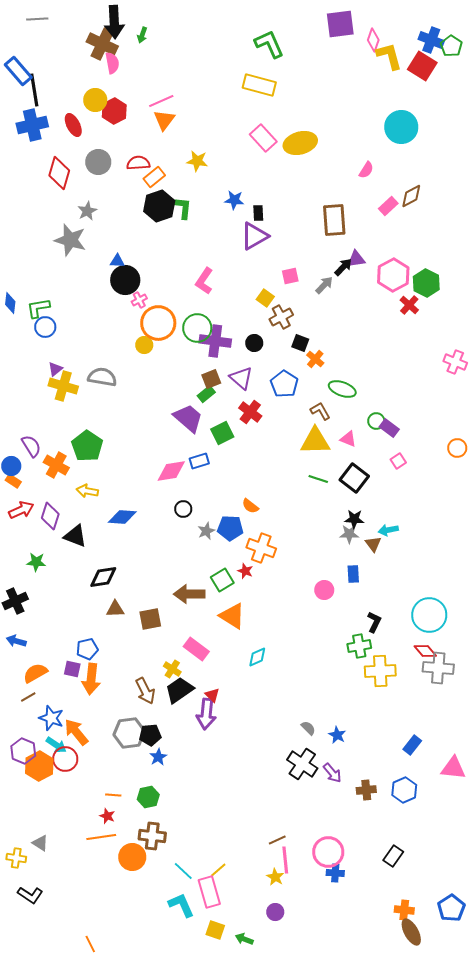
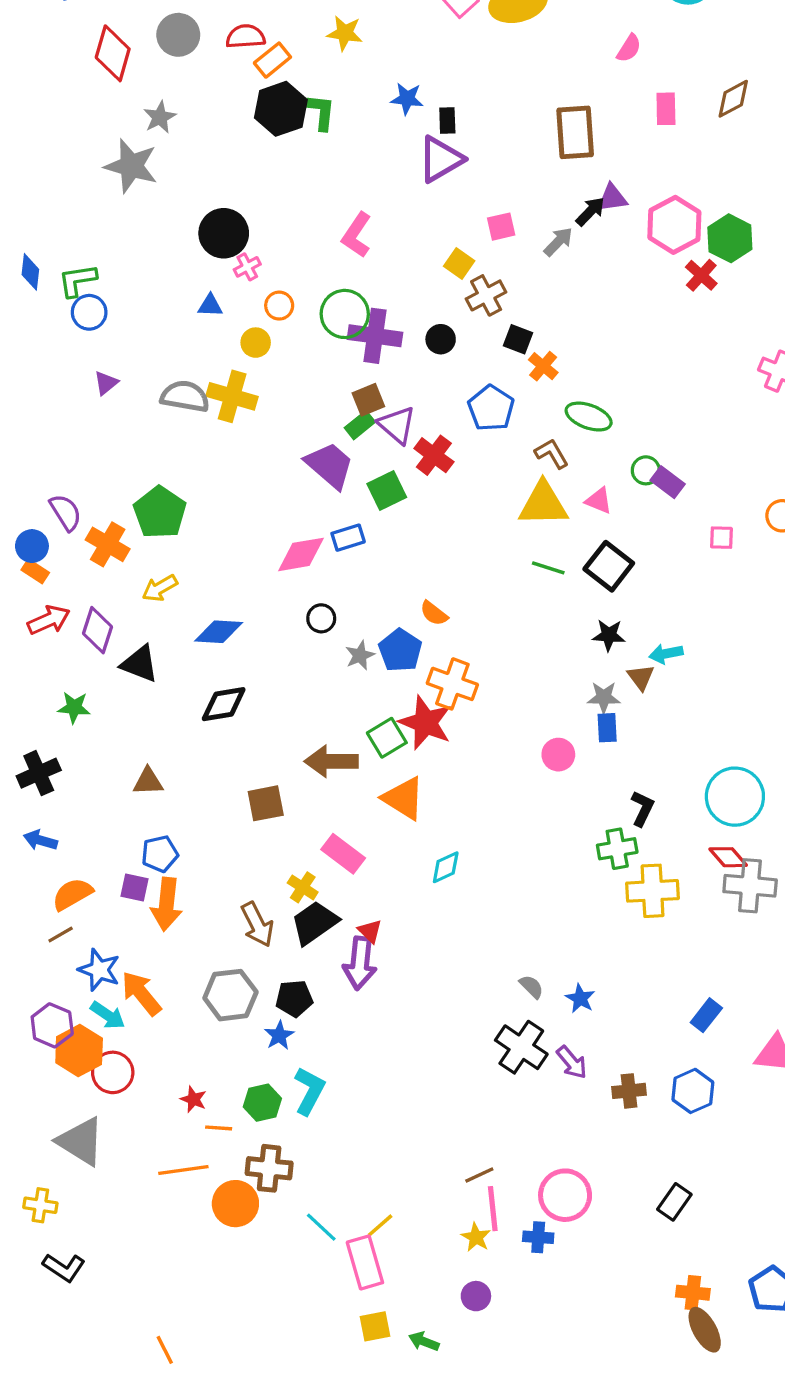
brown diamond: (411, 196) -> (733, 99), moved
pink rectangle: (388, 206) -> (666, 109), turned -48
blue triangle: (117, 261) -> (210, 306), moved
orange circle: (158, 323) -> (279, 306), size x0.5
purple triangle: (241, 378) -> (397, 425), moved
yellow cross: (63, 386) -> (232, 396), moved
pink square: (398, 461) -> (721, 538), moved, turned 35
yellow arrow: (87, 491) -> (160, 588), turned -40
blue pentagon: (230, 528) -> (400, 650), turned 30
gray star: (349, 534) -> (604, 697), moved
red star: (245, 571) -> (425, 723), size x2.0
black diamond: (103, 577) -> (224, 704), moved
brown triangle: (115, 609) -> (148, 781), moved
black pentagon: (150, 735) -> (294, 998), moved
red circle: (65, 759) -> (113, 1072), moved
orange line: (113, 795) -> (219, 1128), moved
red star: (107, 816) -> (193, 1099), moved
gray triangle: (40, 843) -> (81, 1141), moved, size x1.8
blue cross: (335, 873) -> (538, 1237), moved
cyan L-shape: (181, 905) -> (309, 1091), moved, turned 52
yellow square: (215, 930) -> (375, 1326), turned -30

